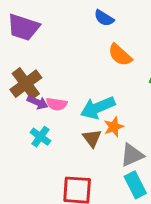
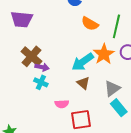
pink semicircle: (57, 104) -> (62, 104), moved
orange star: (114, 127) -> (104, 54), moved, size x1.5
cyan cross: (40, 137) -> (41, 82), moved

